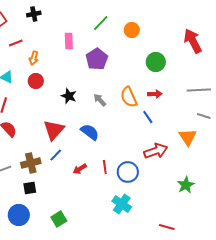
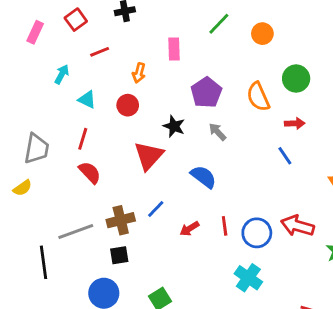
orange arrow: (34, 58) -> (139, 73), moved
purple pentagon: (97, 59) -> (206, 93), moved
orange semicircle: (129, 97) -> (258, 97), moved
red triangle: (54, 130) -> (149, 156), moved
red arrow: (156, 151) -> (297, 226), moved, turned -145

